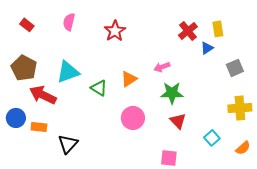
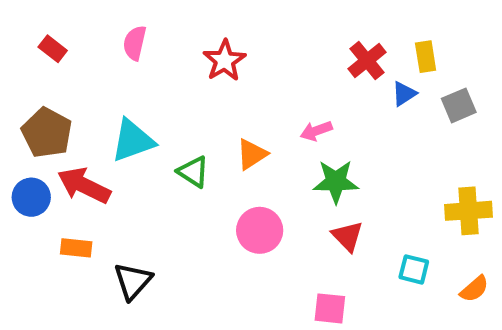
gray square: (235, 68) -> (459, 105), moved
blue circle: (16, 118) -> (31, 197), moved
cyan square: (212, 138) -> (414, 269), turned -35

